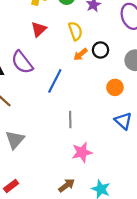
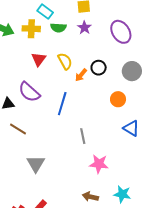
yellow semicircle: (75, 31) -> (65, 61), moved
pink star: (82, 152) -> (99, 164), turned 30
brown arrow: (66, 185) -> (90, 197), turned -119

